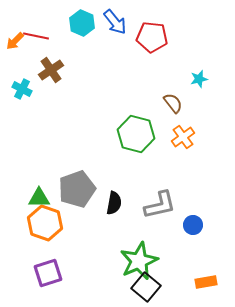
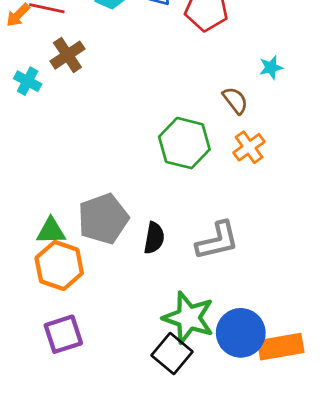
blue circle: (193, 225) -> (241, 333), moved, size x1.8
green star: (139, 261) -> (188, 318), turned -30
orange rectangle: (206, 282) -> (281, 347), size x1.5
black square: (146, 287) -> (172, 353), moved

